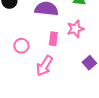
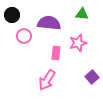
pink circle: (21, 46) -> (24, 36), moved

